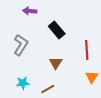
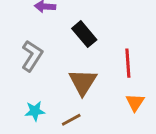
brown triangle: (56, 63) -> (83, 82), size x1.5

